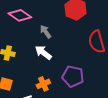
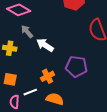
gray arrow: (46, 32) -> (27, 32), moved

